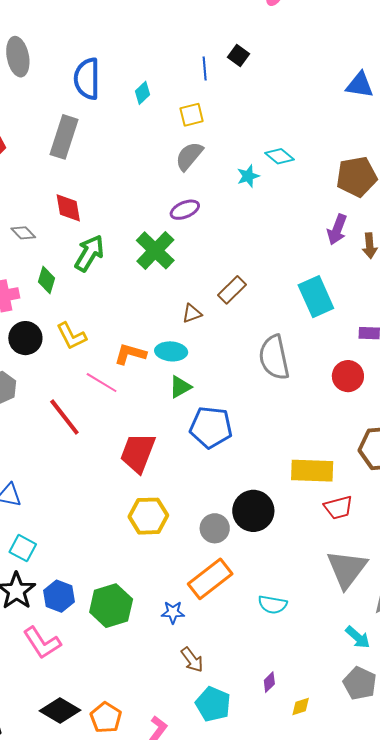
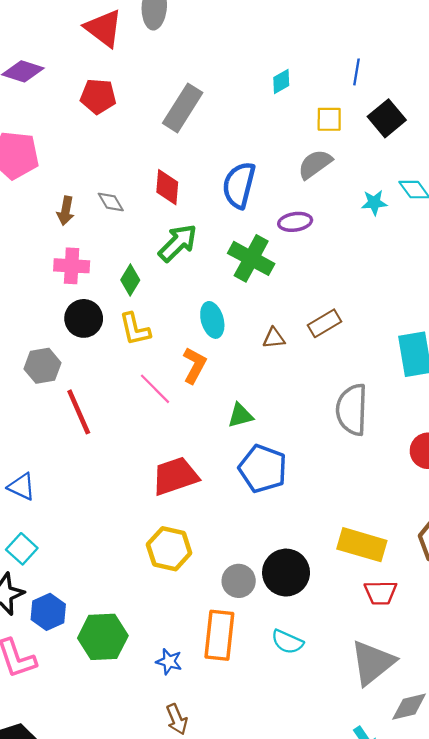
black square: (239, 55) -> (387, 118), moved, size x1.5
blue semicircle: (87, 79) -> (239, 185), moved
green cross: (155, 250) -> (251, 258), turned -30
green diamond: (46, 280) -> (130, 280), moved
cyan ellipse: (171, 351) -> (212, 320), moved, turned 56
orange L-shape: (130, 354) -> (194, 365), turned 88
red line: (64, 417) -> (79, 412), moved
red trapezoid: (138, 453) -> (175, 476), turned 36
orange rectangle: (210, 579) -> (219, 635), turned -60
cyan semicircle: (273, 605) -> (287, 642), moved

